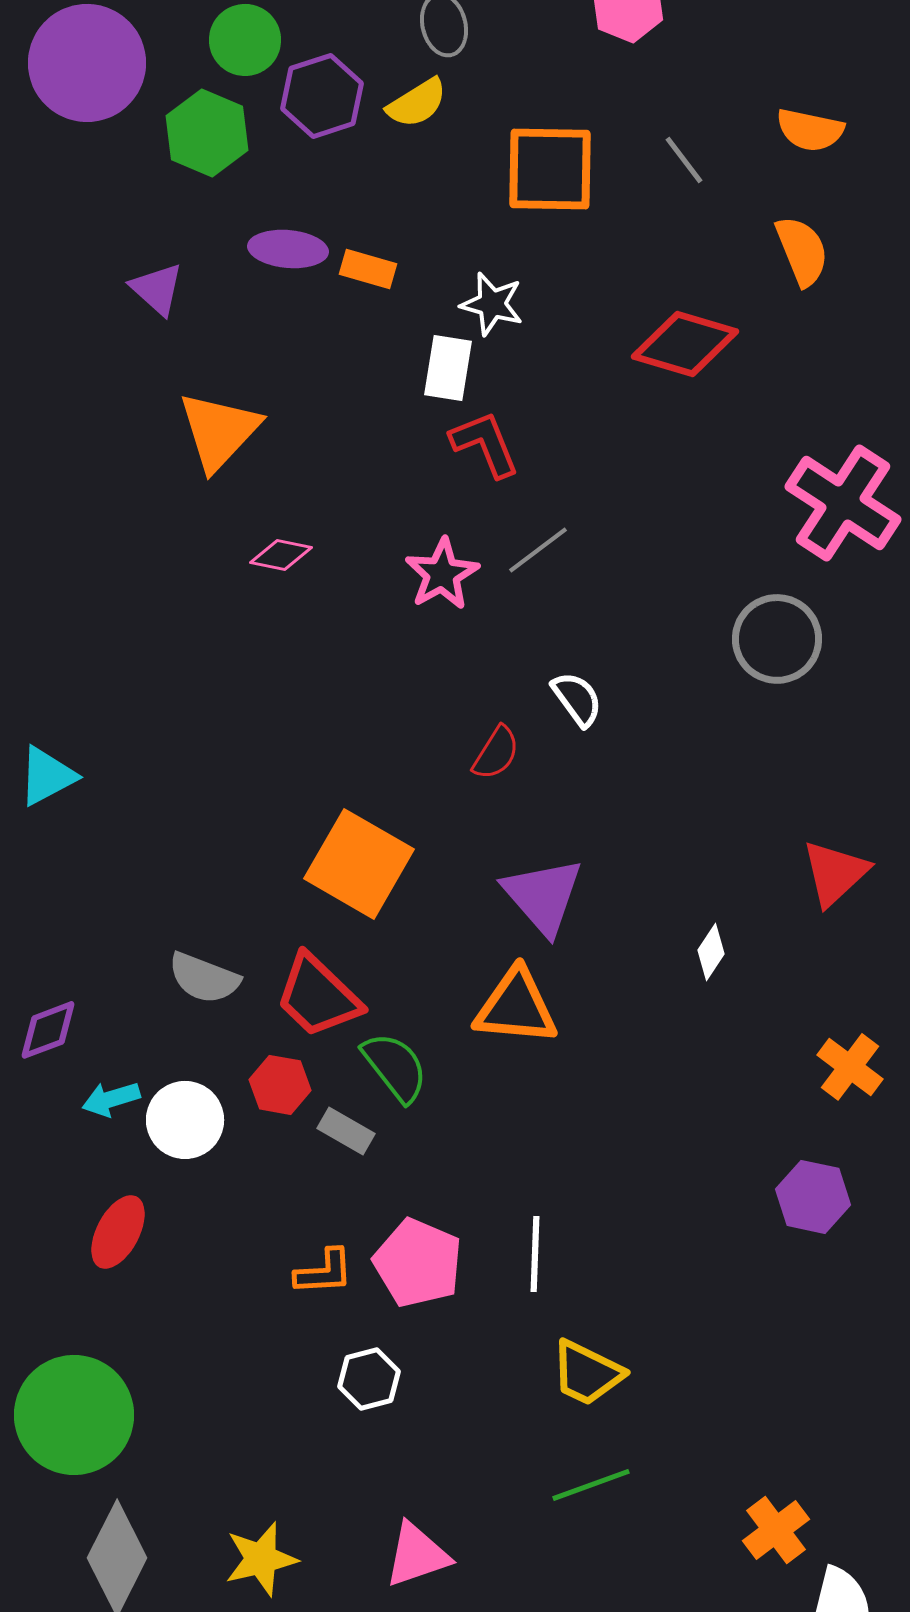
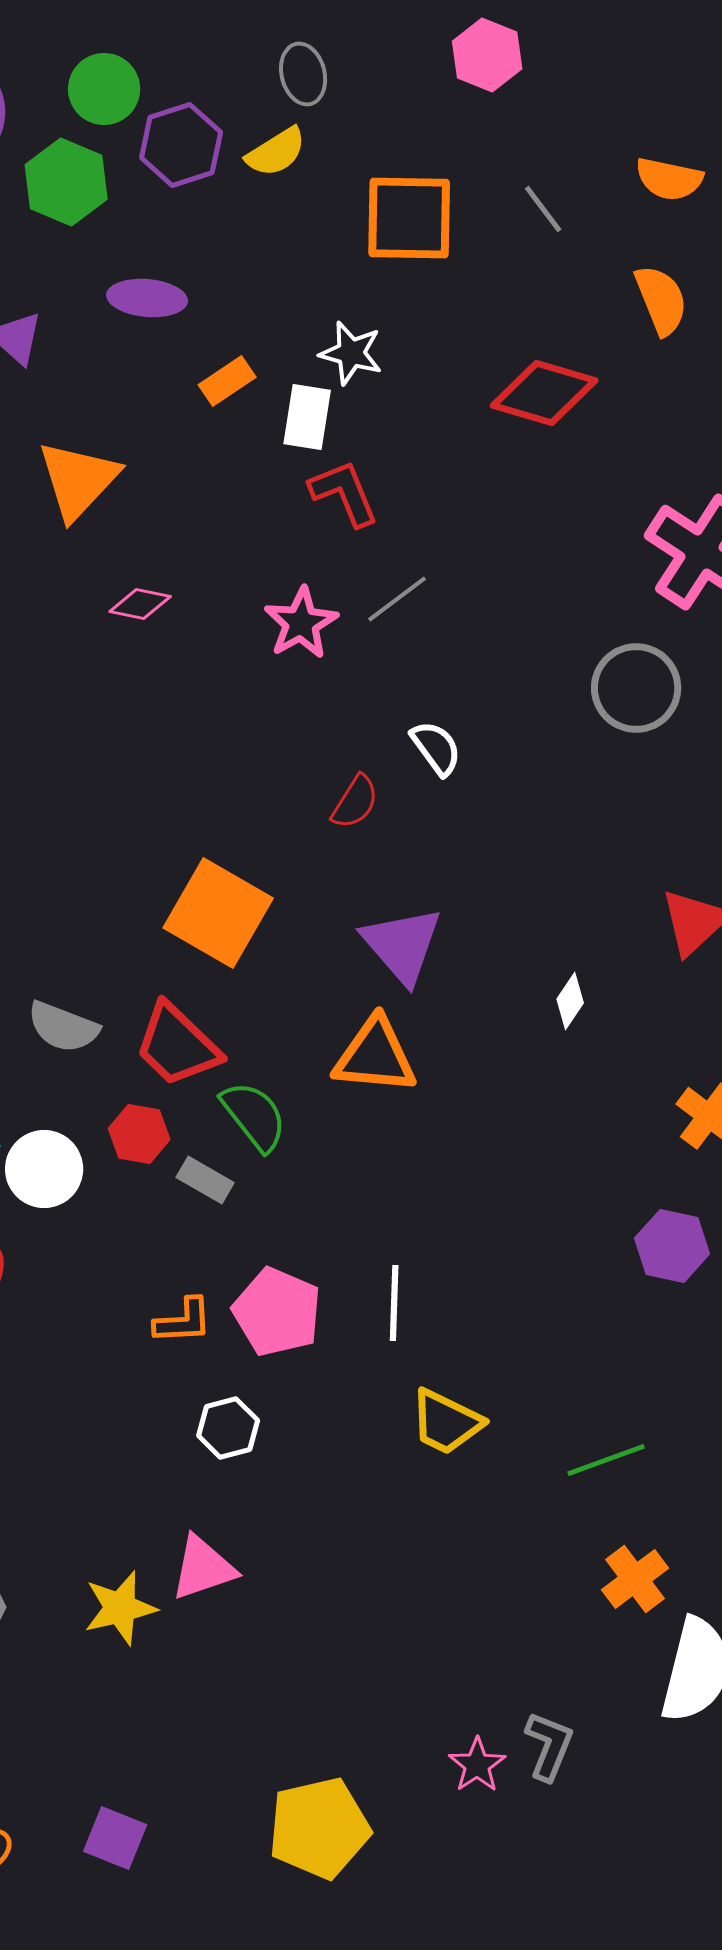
orange rectangle: (368, 269) -> (227, 381), moved, turned -50
green line: (591, 1485) -> (606, 1460), moved
pink triangle: (417, 1555) -> (203, 1568), moved

